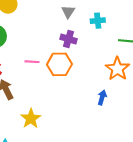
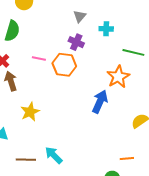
blue arrow: (102, 97) -> (100, 102), size x1.6

